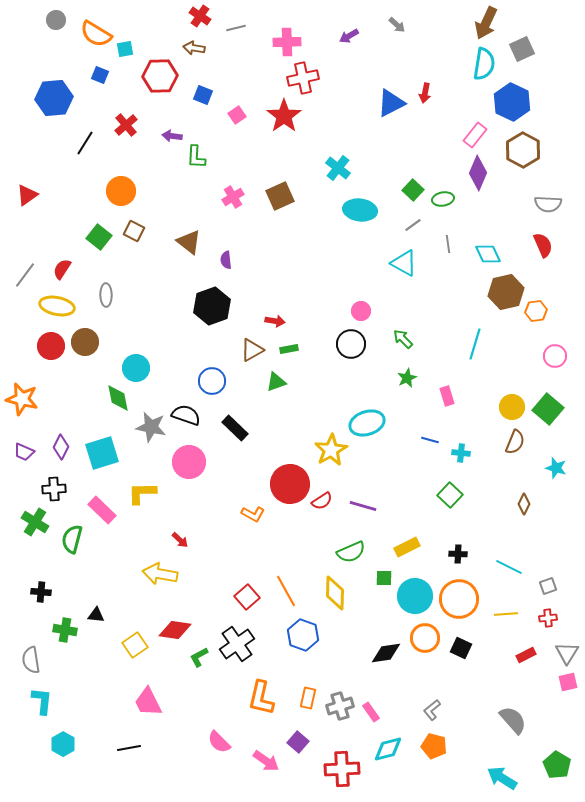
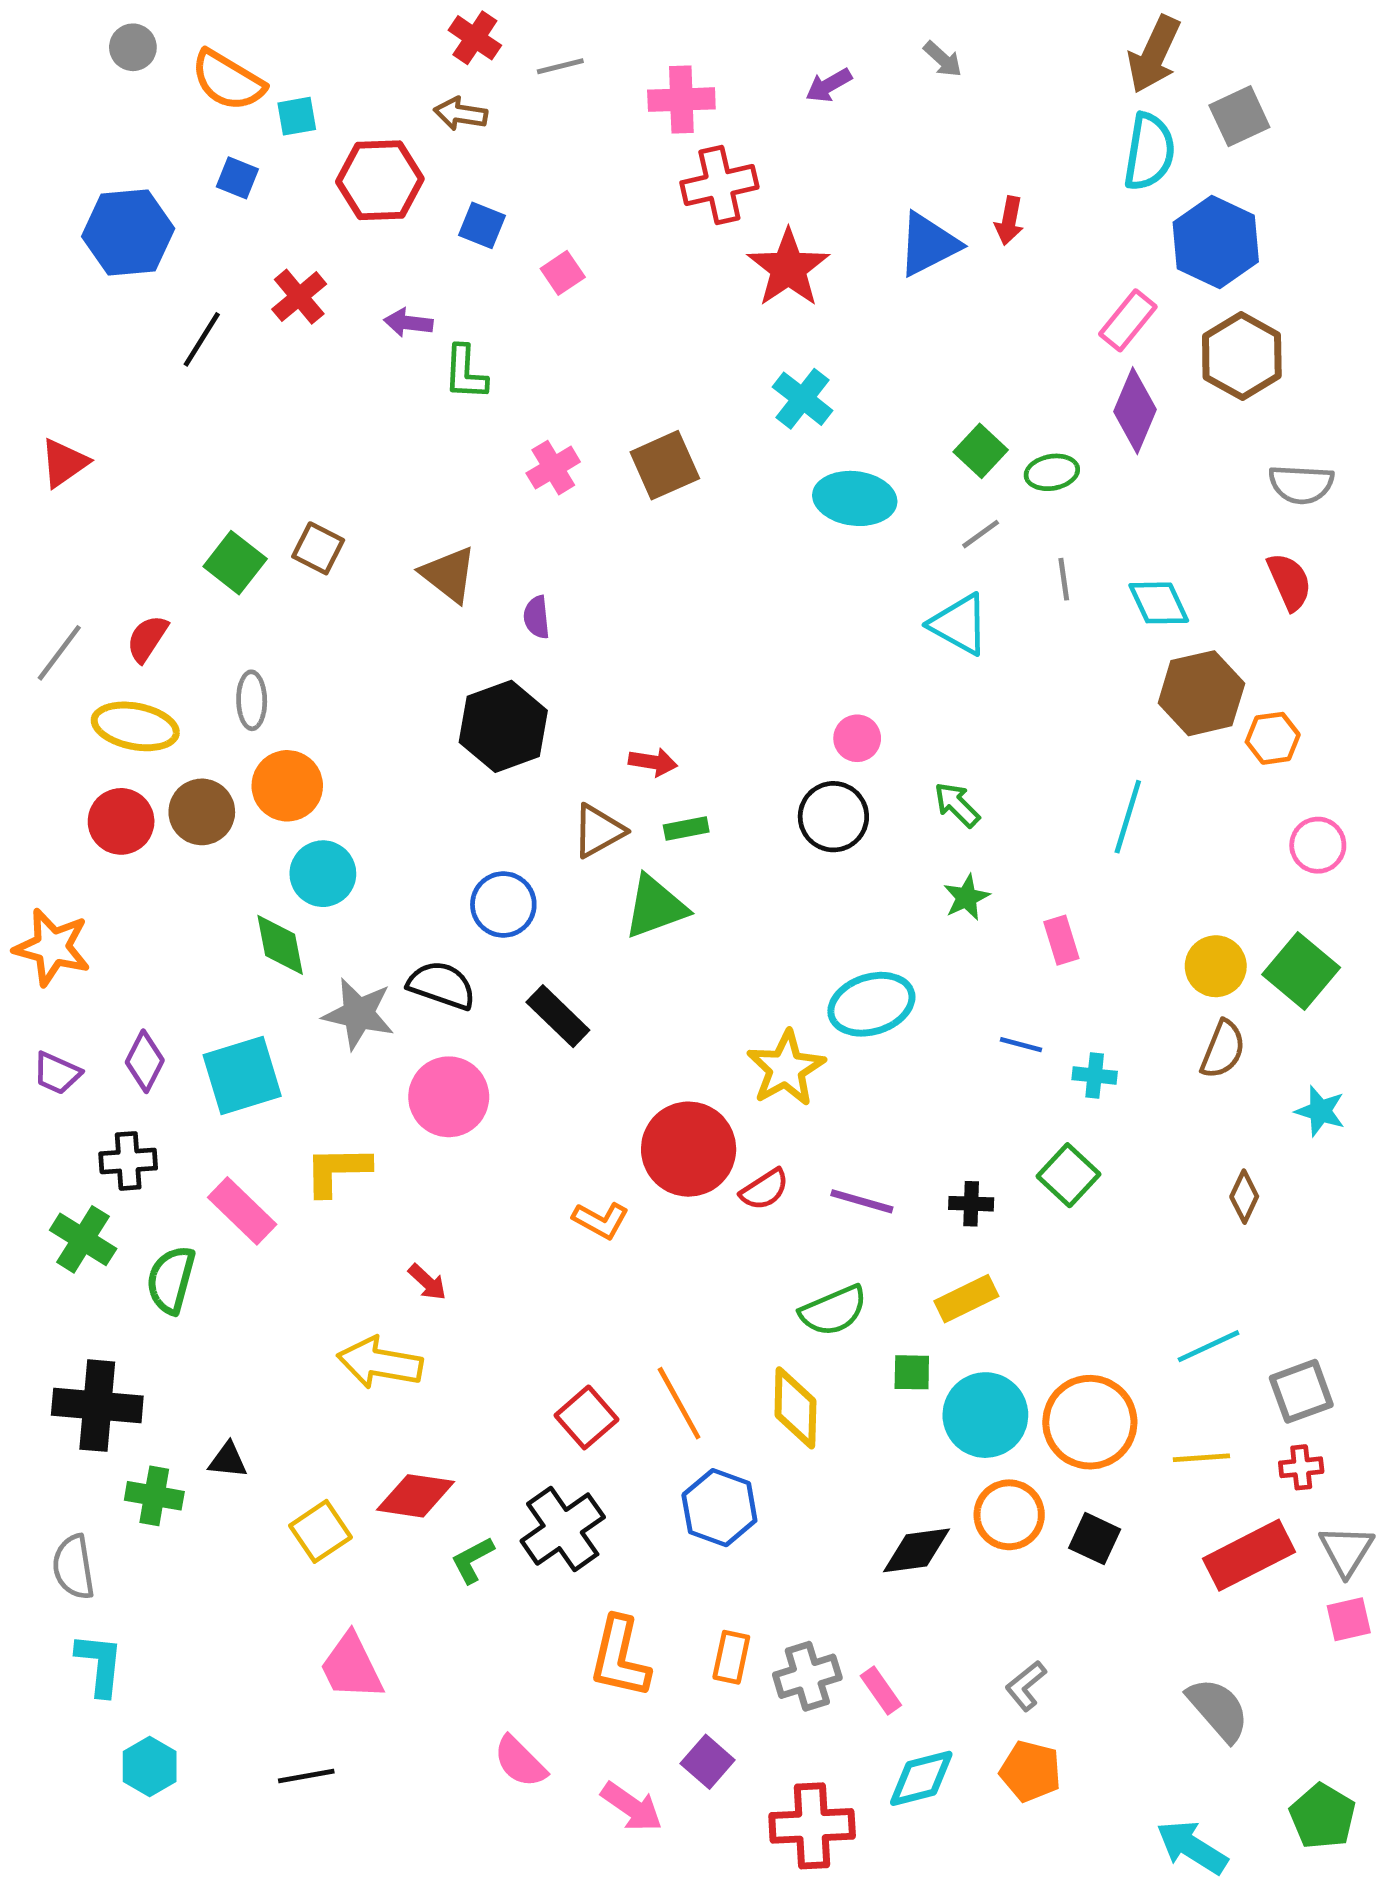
red star: (284, 116) -> (788, 268), moved
orange circle: (121, 191) -> (287, 786), moved
green triangle: (276, 382) -> (655, 907), size x1.4
black cross: (458, 554) -> (971, 1204), moved
cyan line: (509, 567) -> (1209, 1346), turned -52
gray square: (548, 586) -> (1301, 1391), size x1.5
black cross: (41, 592) -> (97, 1406), size x1.8
red rectangle: (526, 655) -> (1249, 1555), size x1.8

